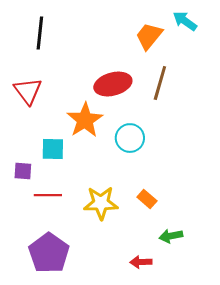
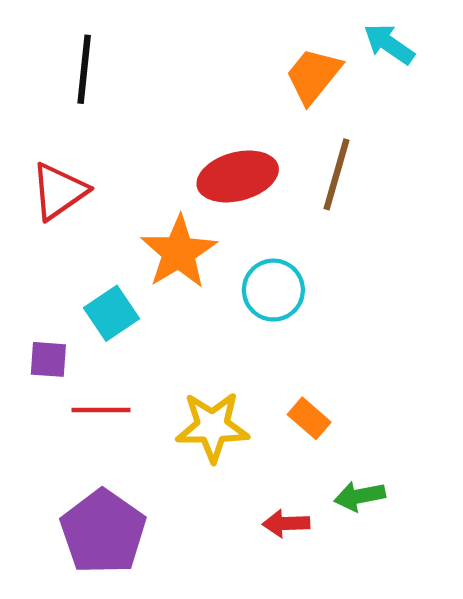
red triangle: (28, 91) -> (59, 191), turned 32
cyan square: (53, 149) -> (111, 313), turned -35
red arrow: (141, 262) -> (286, 523), moved

